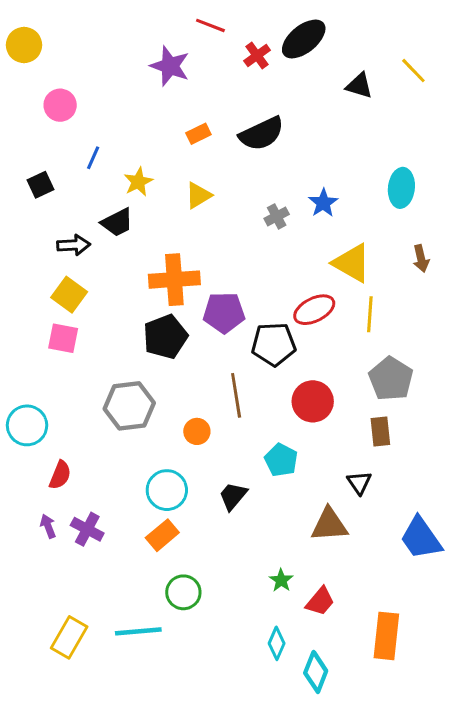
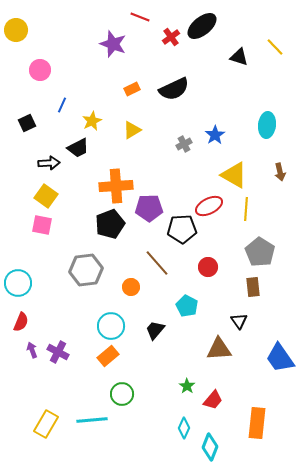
brown line: (236, 395) -> (157, 263), turned -32
red circle: (313, 401) -> (208, 267), size x0.7
red semicircle: (60, 475) -> (21, 322), moved

